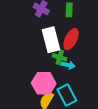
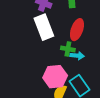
white rectangle: (51, 40) -> (44, 27), moved

